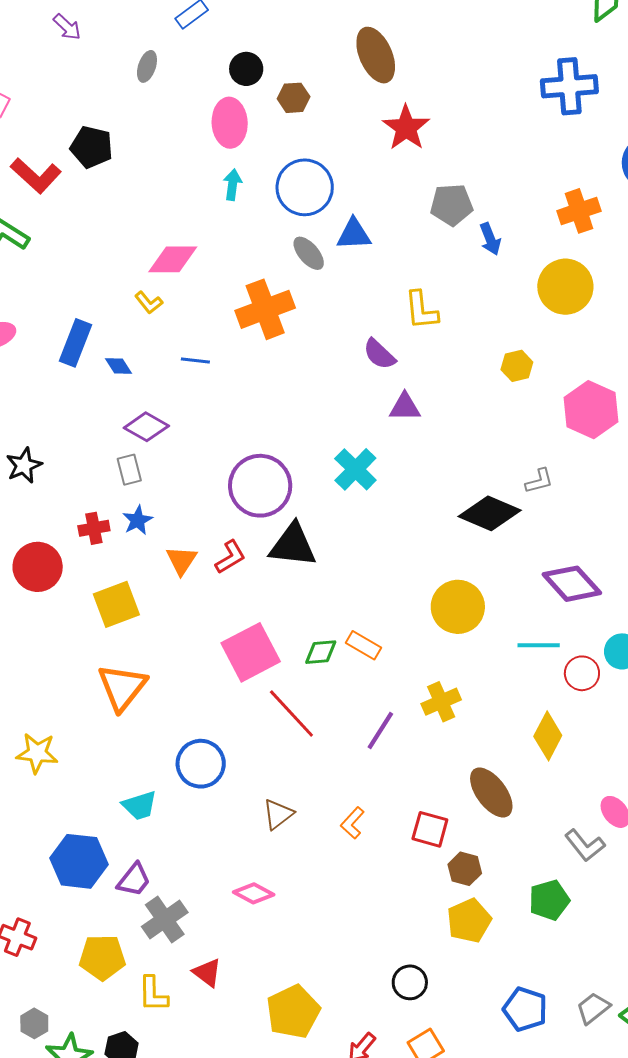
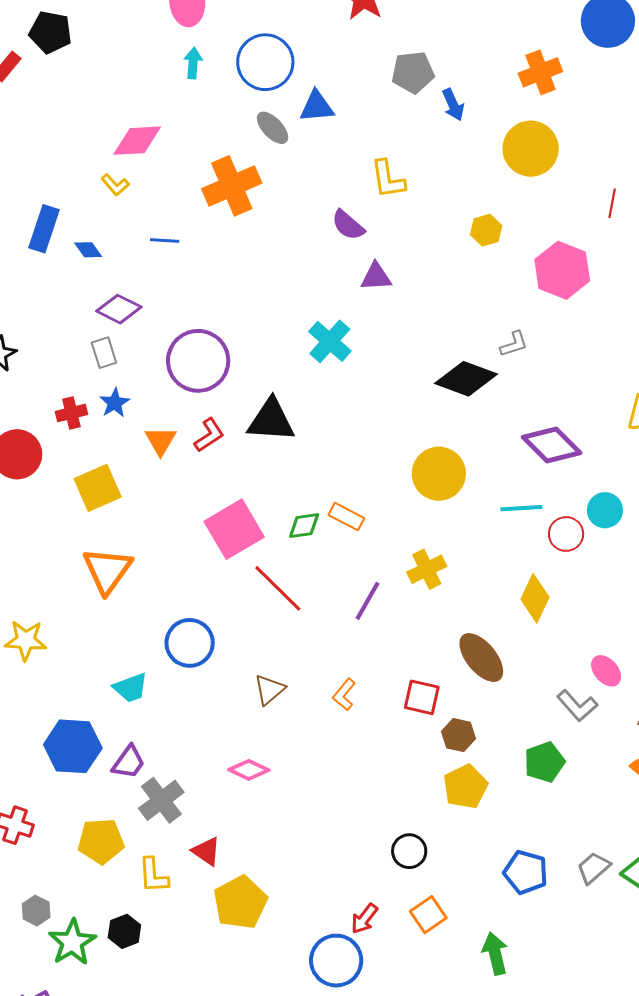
purple circle: (260, 486) -> (198, 361), moved
yellow pentagon: (293, 1012) -> (240, 902), moved

